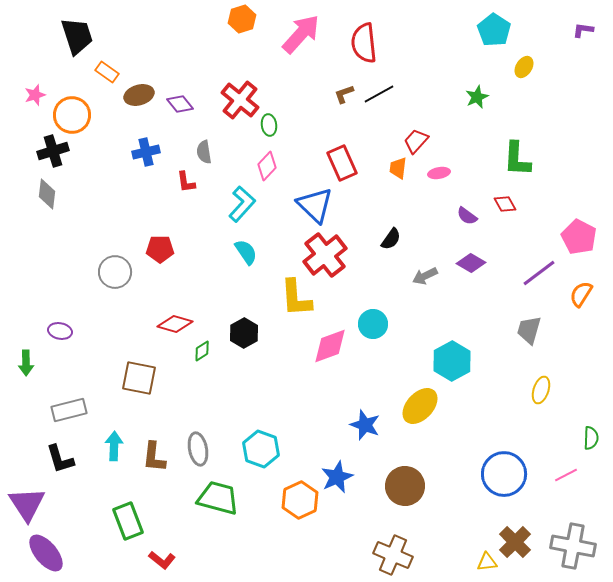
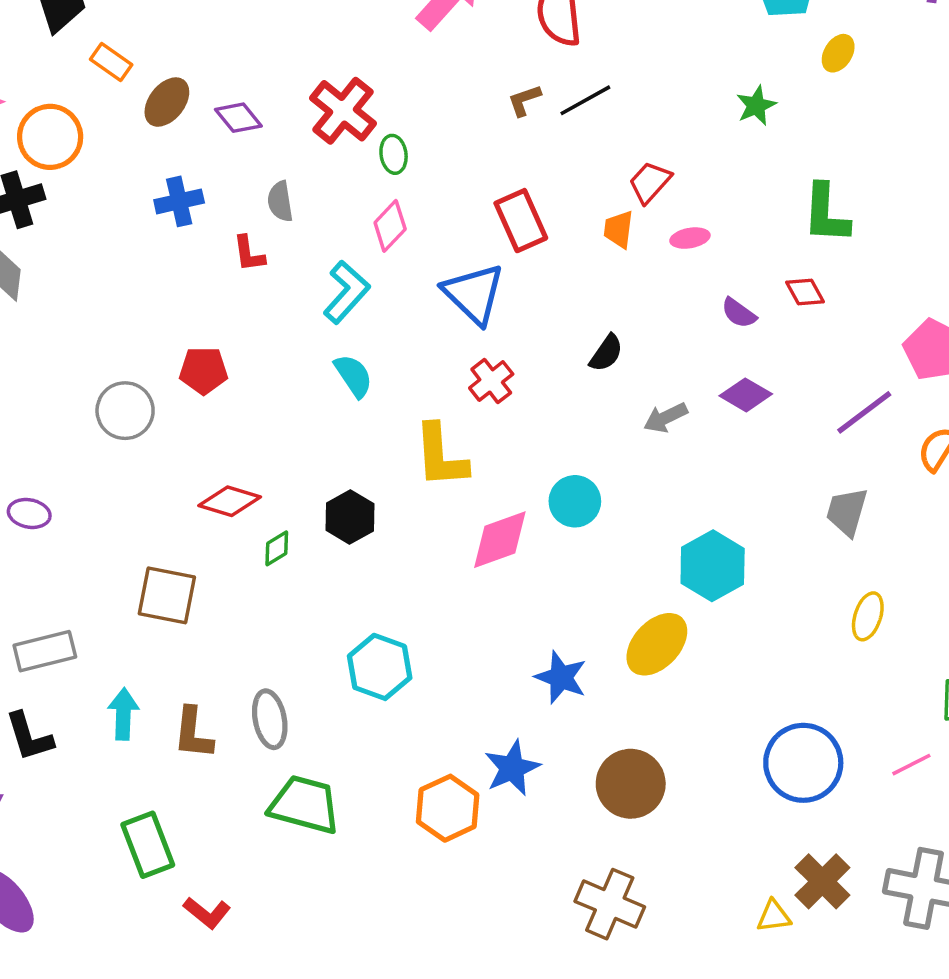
brown ellipse: (139, 95) -> (167, 102), turned -36
red cross: (325, 255) -> (491, 381), size x0.6
cyan hexagon: (261, 449) -> (380, 667), moved

